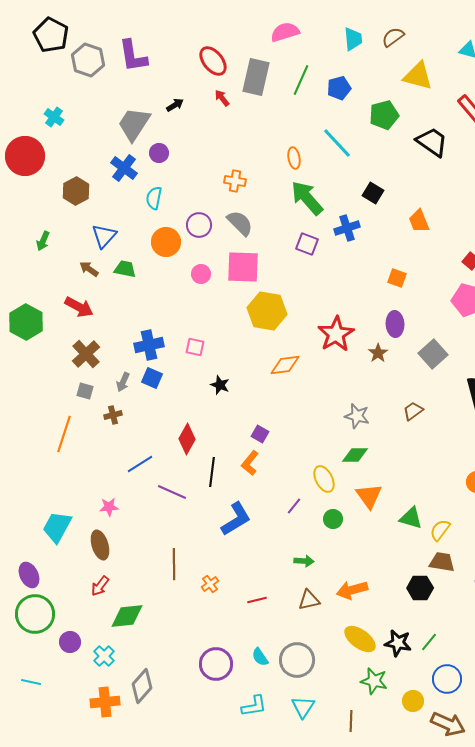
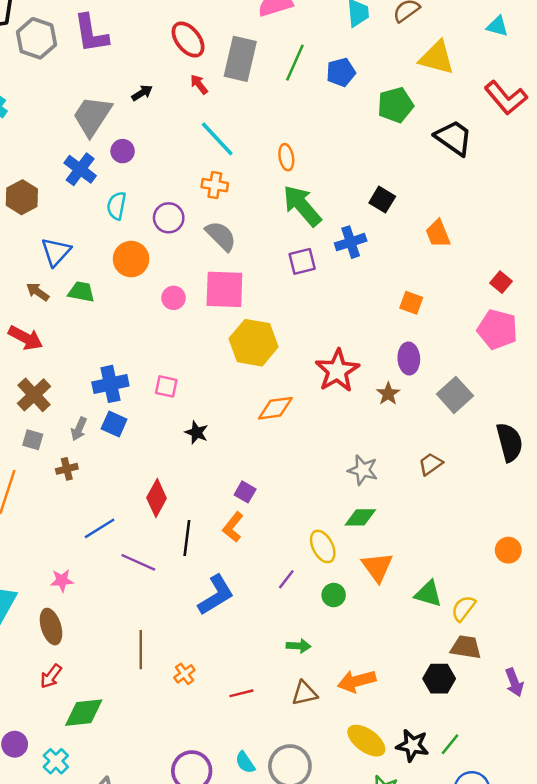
cyan line: (337, 143) -> (217, 139), moved
purple circle: (199, 225) -> (169, 218), moved
purple square: (307, 244) -> (302, 261), turned -35

